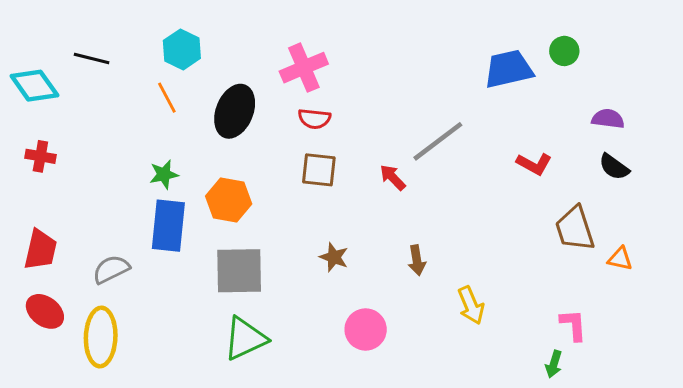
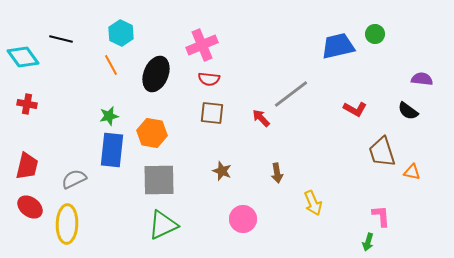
purple semicircle: (608, 119) -> (422, 79), moved

